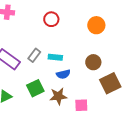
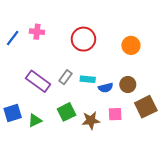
red circle: (51, 19) -> (83, 39), size x1.5
blue semicircle: (63, 74) -> (106, 88), moved
pink square: (81, 105) -> (115, 114), moved

